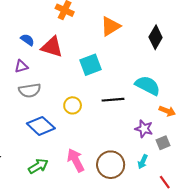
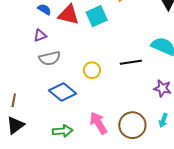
cyan square: (91, 65) -> (97, 16), moved
green arrow: (38, 166) -> (63, 131), turned 30

